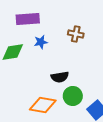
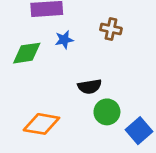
orange diamond: (43, 105) -> (41, 124), moved

